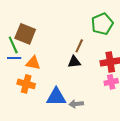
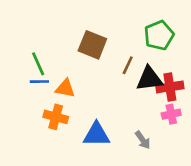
brown square: (25, 34) -> (92, 45), moved
black triangle: (74, 62) -> (149, 79), moved, size x1.5
gray arrow: (76, 104) -> (143, 140), moved, turned -120

